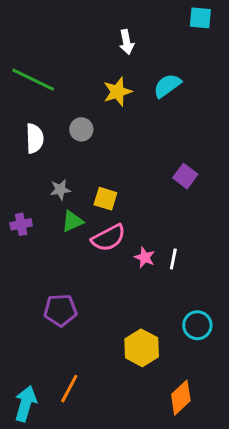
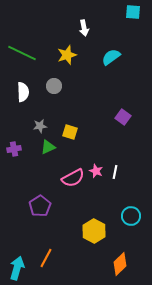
yellow star: (118, 92) -> (67, 55), moved
pink semicircle: (108, 238) -> (73, 178), moved
purple pentagon: (60, 310) -> (40, 206), turned -30

